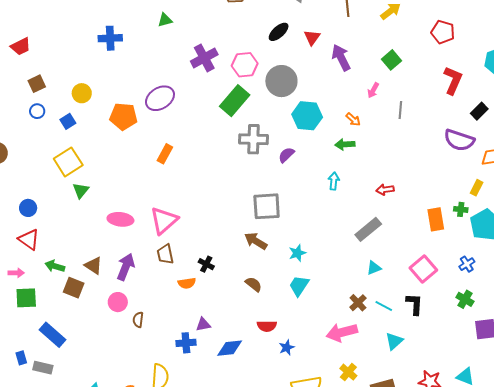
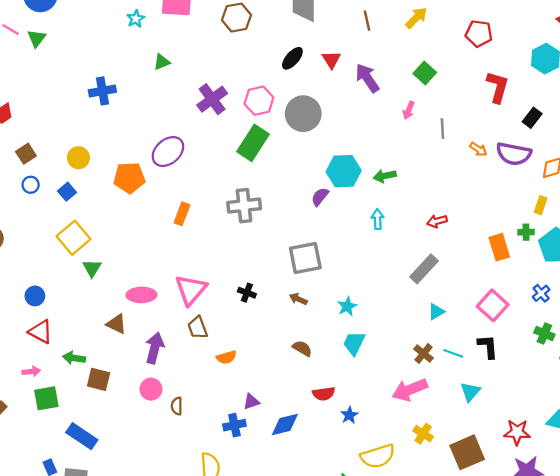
cyan hexagon: (307, 116) -> (344, 171), moved
orange arrow: (353, 119) -> (478, 149), moved
gray cross: (253, 139) -> (244, 206), moved
brown arrow: (256, 241) -> (298, 299), size x0.7
black cross: (206, 264) -> (247, 293), moved
brown triangle: (93, 266) -> (116, 324), moved

